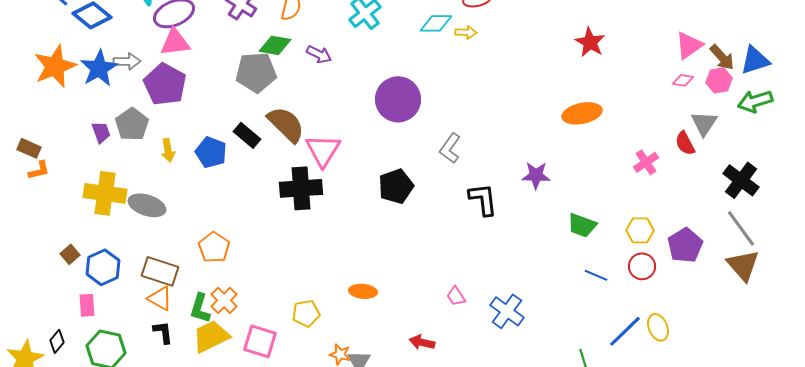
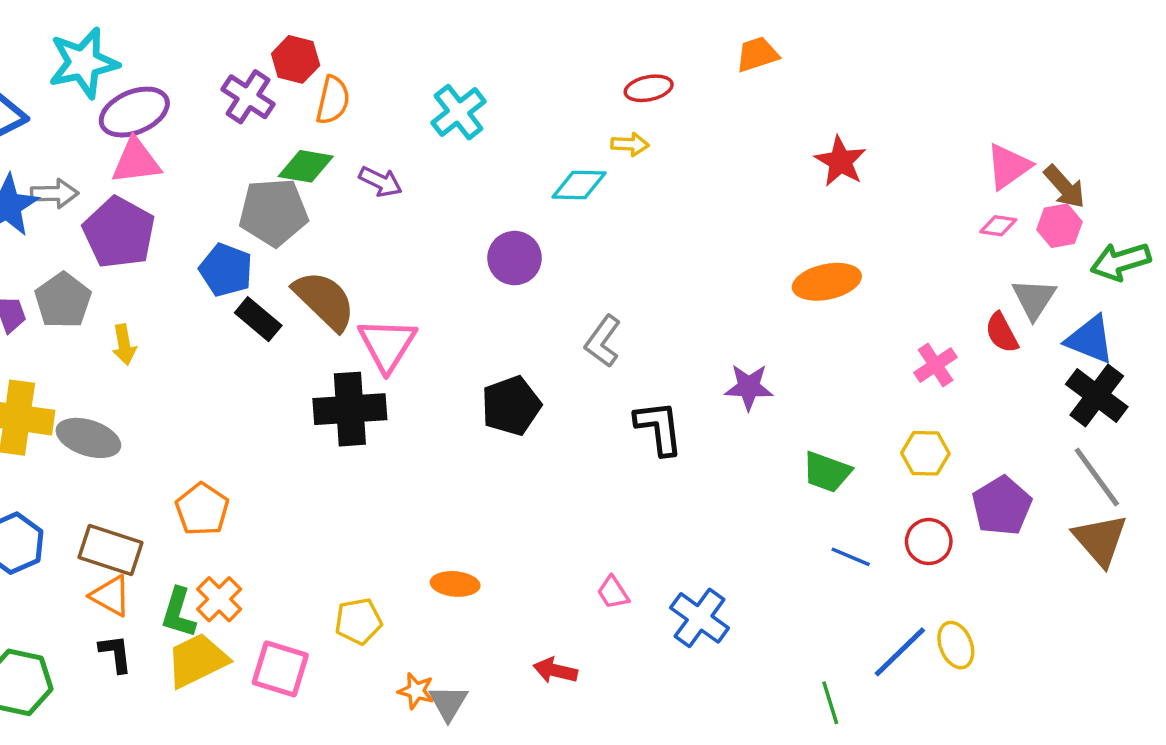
cyan diamond: (436, 23) -> (579, 185), moved
blue triangle: (755, 60) -> (1090, 340), moved, turned 40
purple circle: (398, 99) -> (515, 258), size x0.7
blue pentagon: (211, 152) -> (226, 270), moved
yellow hexagon: (640, 230) -> (925, 453), moved

